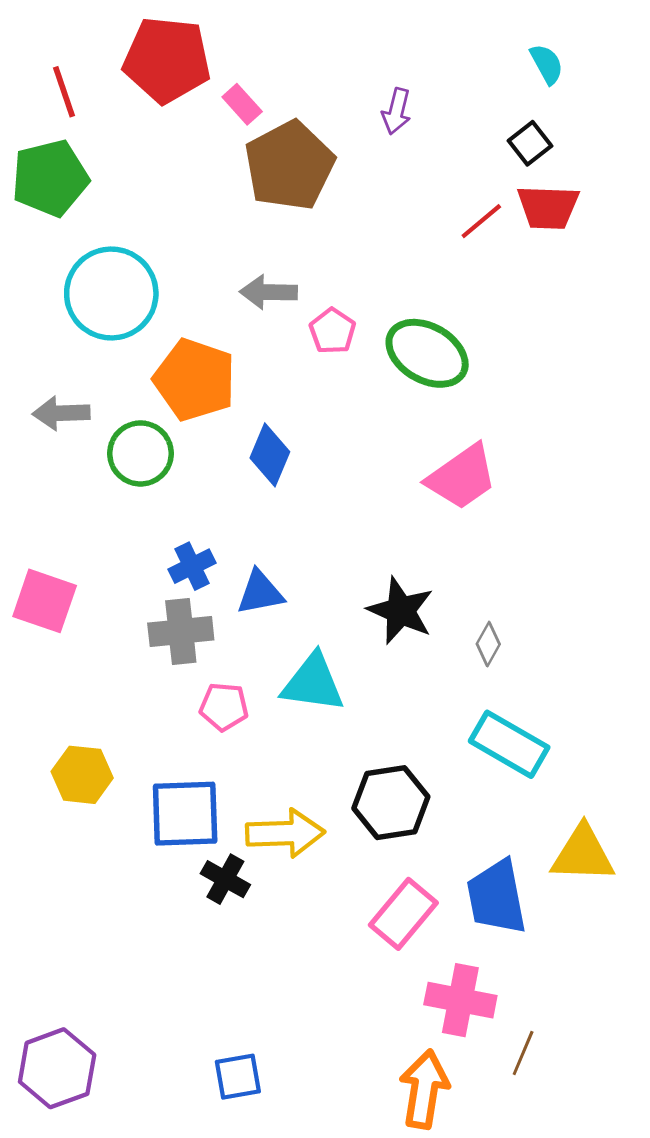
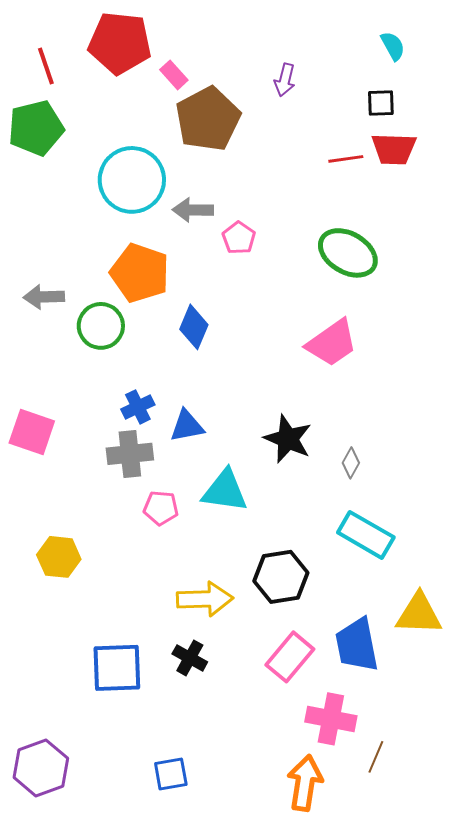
black square: (530, 143) -> (381, 103), turned 36
red line: (481, 221) -> (346, 159), turned 32
cyan circle: (111, 293) -> (132, 180), moved
green ellipse: (427, 353) -> (348, 253), moved
blue square: (185, 814) -> (117, 668), moved
black cross: (225, 879) -> (190, 658), moved

